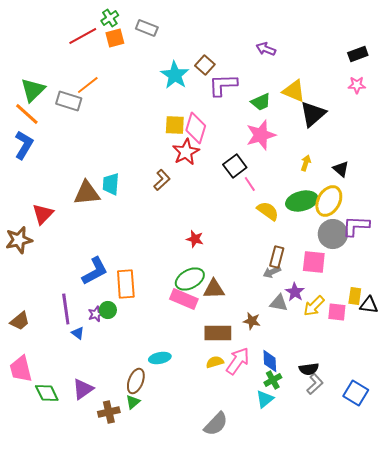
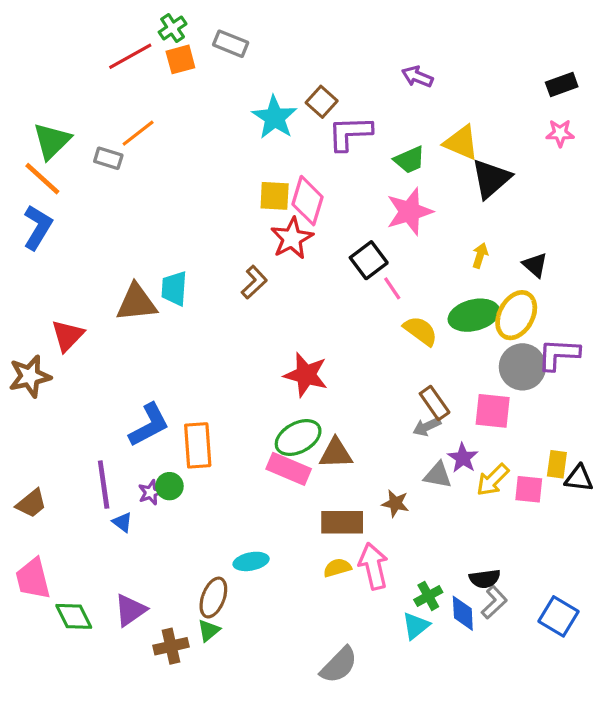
gray rectangle: (69, 101) -> (108, 158), size x0.7
red star: (195, 239) -> (306, 375), size x1.6
brown rectangle: (277, 257) -> (435, 403), turned -50
pink arrow: (238, 361) -> (373, 566), turned -48
blue diamond: (270, 361) -> (463, 613), moved

